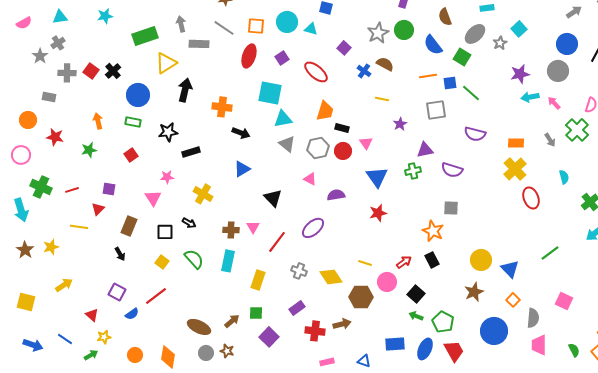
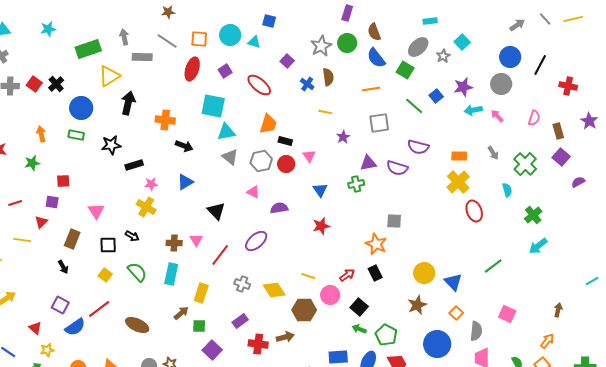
brown semicircle: (445, 17) -> (374, 32), moved
brown semicircle: (385, 64) -> (328, 77), turned 54
blue square: (450, 83) -> (436, 96), moved, turned -32
green cross: (577, 130) -> (525, 164), moved
red square: (131, 155) -> (63, 181), moved, turned 32
purple semicircle: (452, 170) -> (397, 168), moved
pink star: (167, 177) -> (151, 184), moved
blue triangle: (377, 177) -> (320, 190), size x0.7
blue semicircle: (132, 314) -> (75, 327), size x1.5
brown arrow: (232, 321) -> (181, 313), moved
brown ellipse: (199, 327) -> (137, 325), moved

